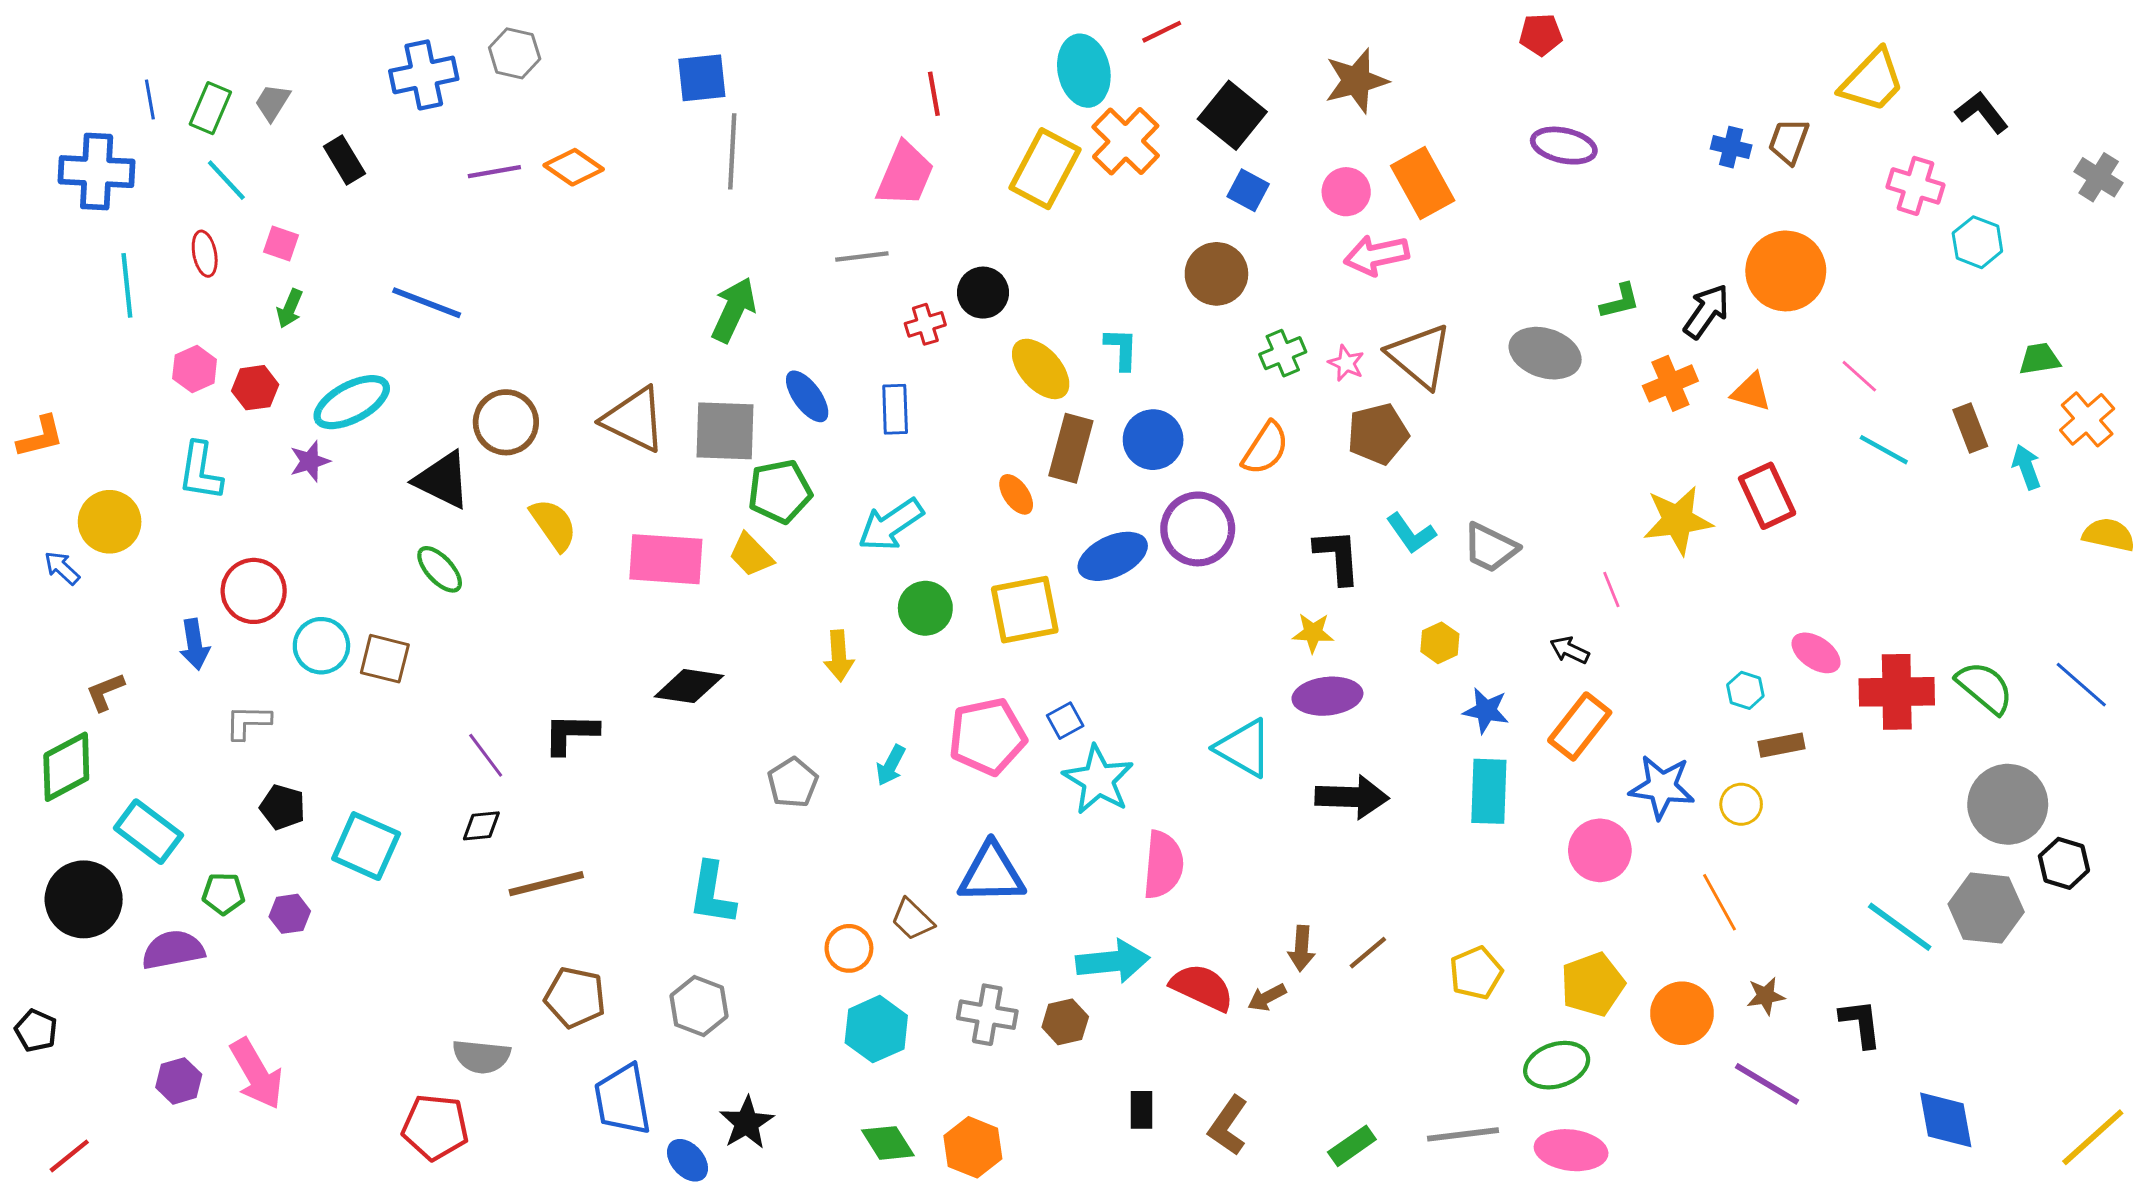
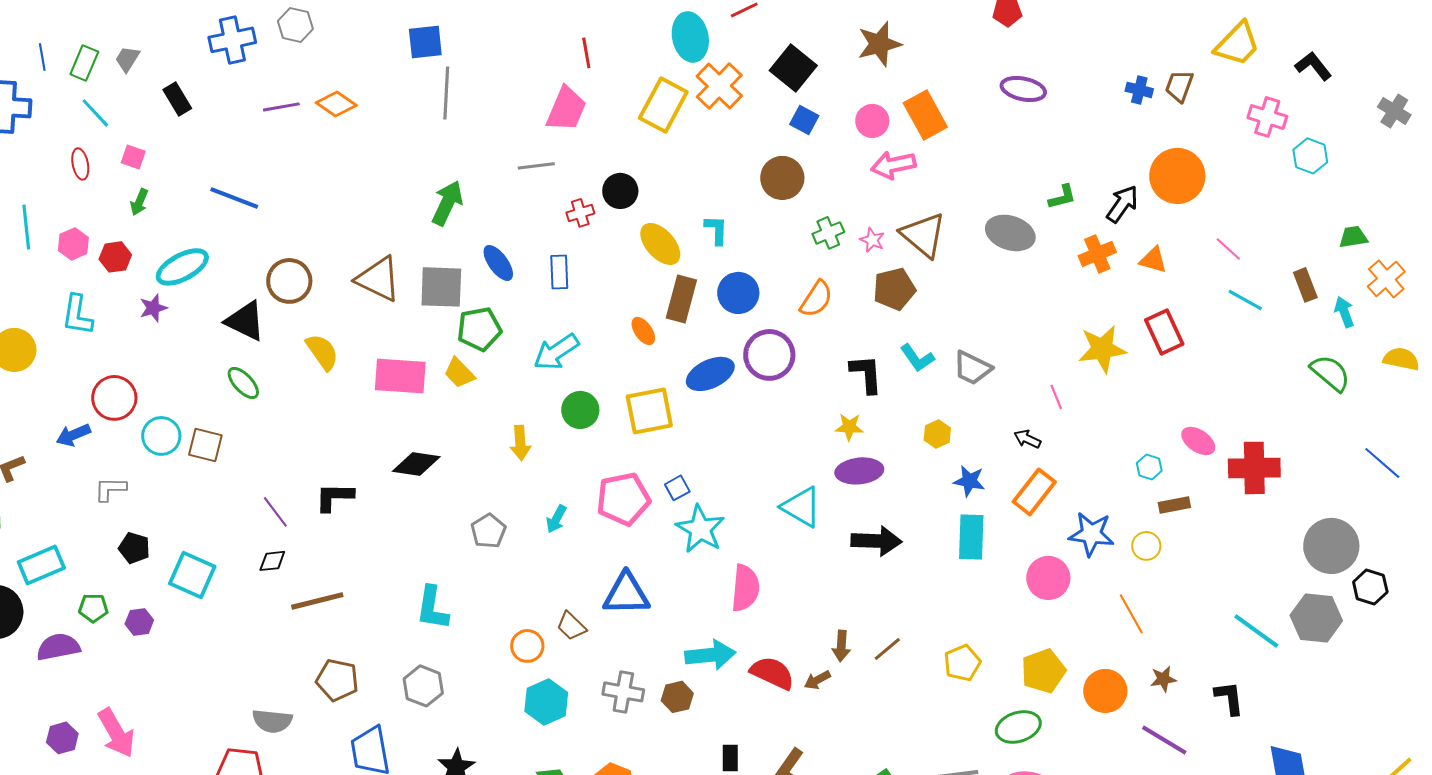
cyan line: (127, 285) -> (26, 227), moved
blue arrow: (195, 644) -> (73, 435), turned 76
green semicircle: (1985, 688) -> (1330, 373), moved
cyan rectangle: (148, 832) -> (41, 565), turned -60

